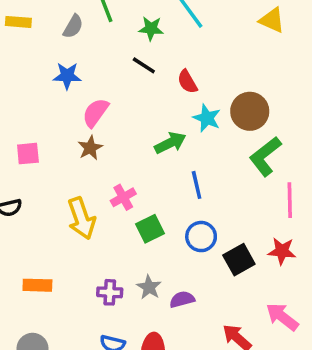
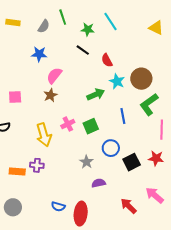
blue line: (197, 185) -> (123, 116), moved
green square: (150, 229) -> (91, 126), moved
gray star: (149, 287) -> (86, 162), moved
purple cross: (110, 292) -> (37, 165), moved

